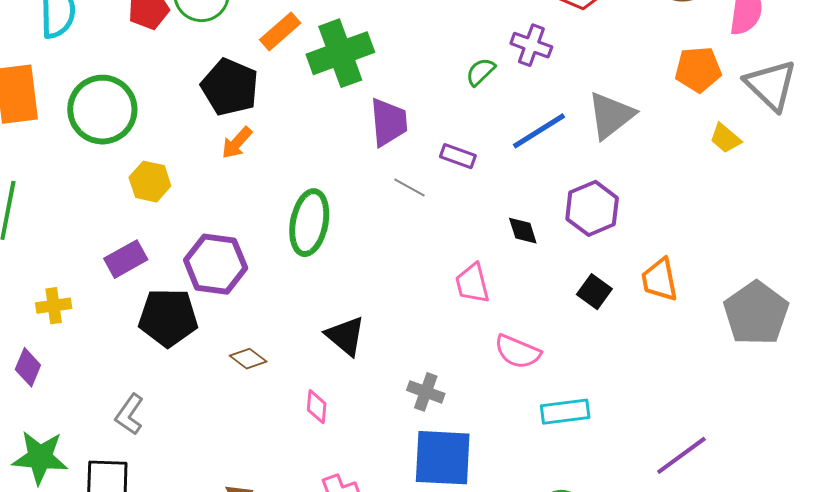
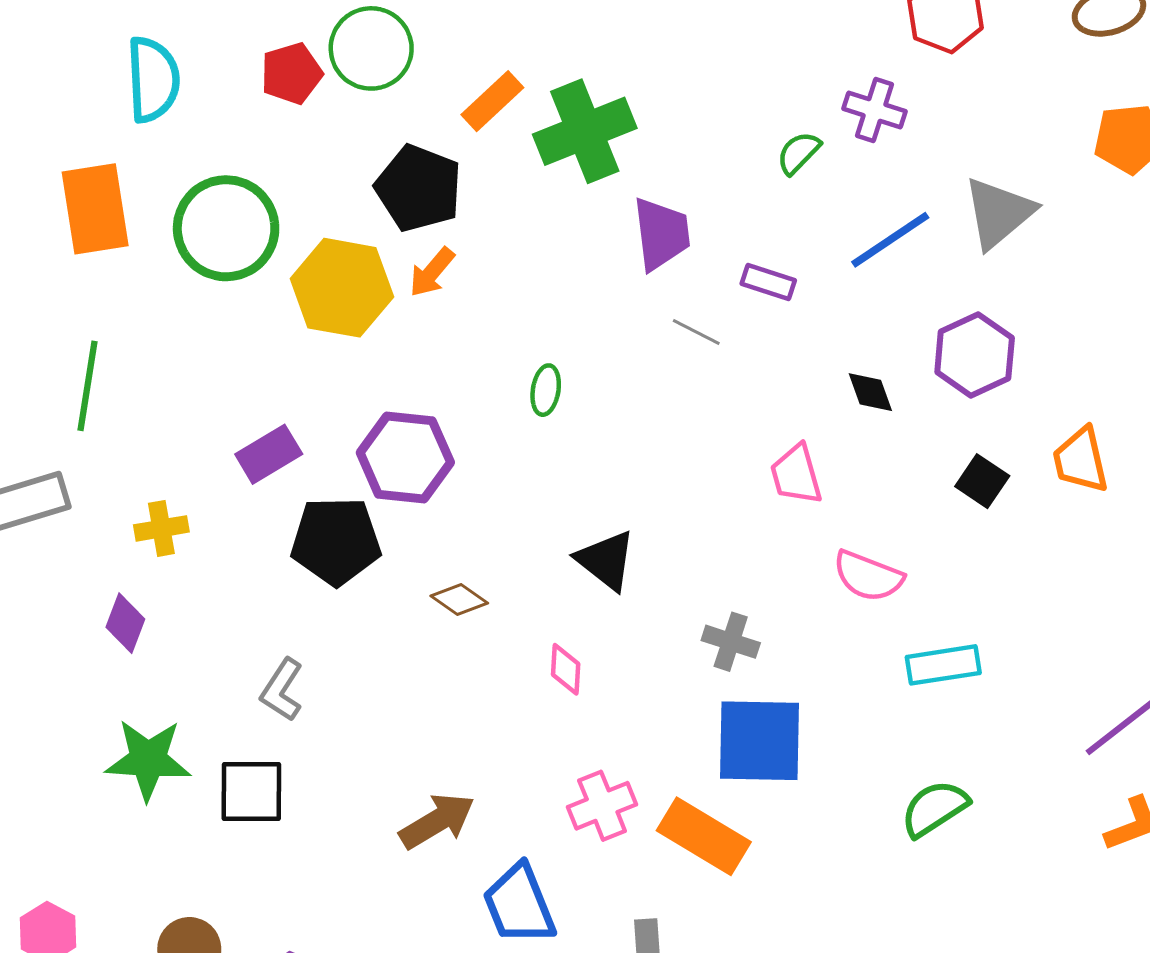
yellow hexagon: (150, 182) -> (342, 288), moved, size x1.6
green ellipse: (309, 223) -> (546, 390), size x0.5

